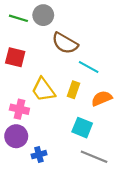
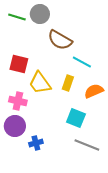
red square: (15, 57) -> (19, 64), moved

